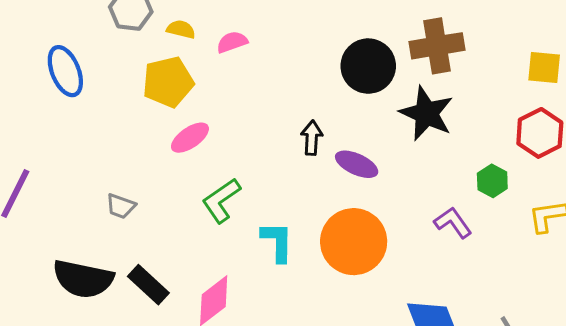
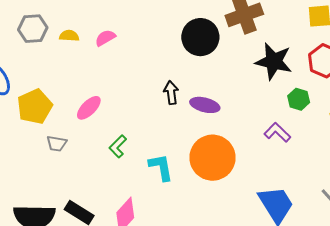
yellow pentagon: (168, 82) -> (35, 107), moved
black star: (426, 113) -> (274, 61), moved
green L-shape: (221, 200) -> (118, 146), size x0.7
gray trapezoid: (121, 206) -> (57, 144), moved

